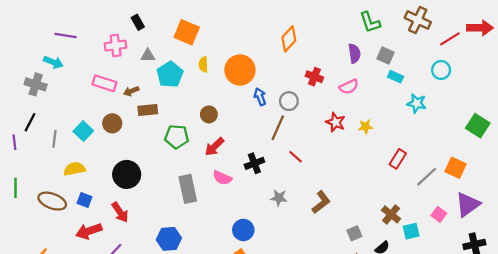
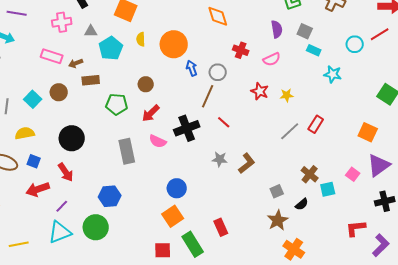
orange diamond: (289, 39) -> (218, 16), turned -60
red line: (450, 39) -> (380, 34), moved
black cross: (254, 163) -> (187, 128), size x1.4
gray line: (427, 177) -> (290, 131), moved
gray star: (279, 198) -> (220, 159), moved

